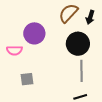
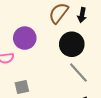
gray line: (82, 71) -> (78, 73), turned -35

